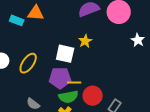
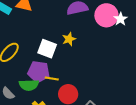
white star: (138, 40) -> (121, 19), moved
green semicircle: (68, 97) -> (29, 85), moved

